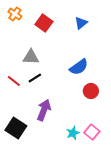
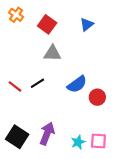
gray triangle: (31, 57) -> (52, 53), moved
blue semicircle: (79, 67) -> (77, 84), moved
purple arrow: (44, 110) -> (47, 134), moved
pink square: (92, 132) -> (98, 141), turned -35

